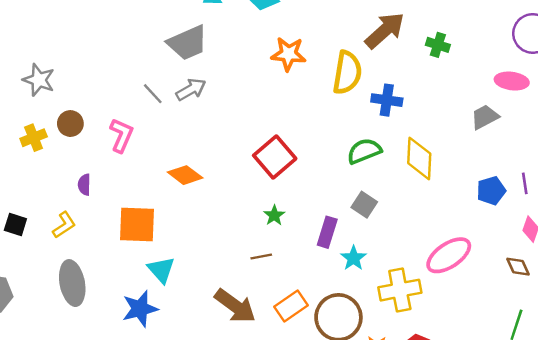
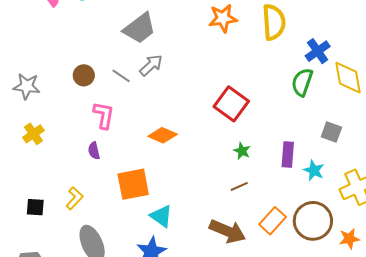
blue cross: (387, 100) -> (318, 51), moved, turned -30
brown circle: (70, 124) -> (84, 75), moved
green semicircle: (364, 151) -> (302, 82), turned -36
purple semicircle: (84, 185) -> (94, 151), moved
gray square: (364, 205) -> (331, 132), moved

